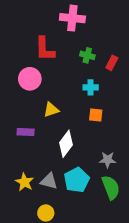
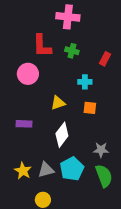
green cross: (87, 55) -> (72, 51), moved
yellow triangle: (51, 110) -> (58, 103), moved
gray triangle: (49, 181) -> (46, 170), turned -30

